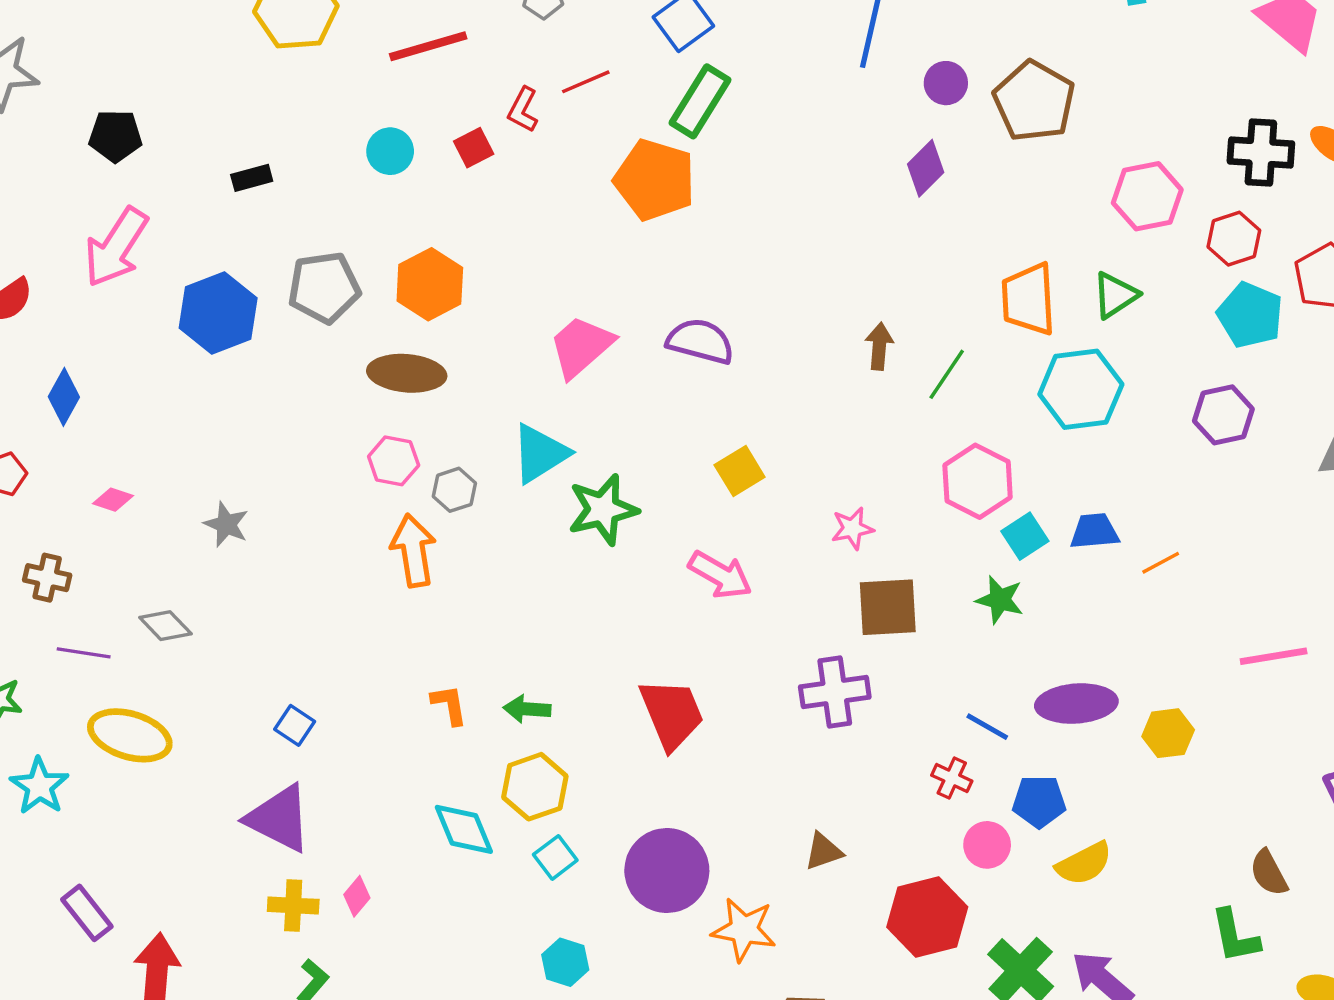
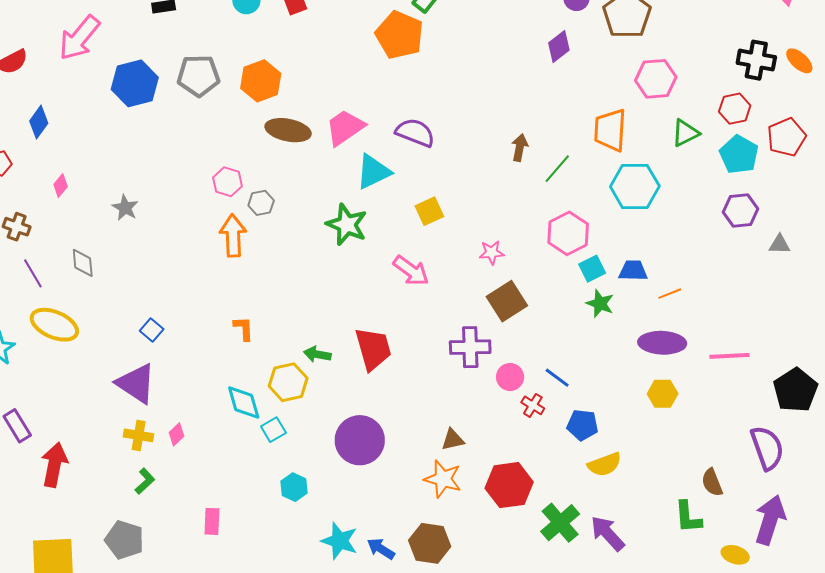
pink hexagon: (1147, 196) -> (656, 79), moved
green triangle: (1115, 295) -> (685, 133), moved
brown ellipse: (407, 373) -> (288, 130), moved
purple hexagon: (1223, 415) -> (740, 211), moved
cyan triangle: (540, 453) -> (373, 172), moved
pink diamond: (113, 500) -> (61, 185), turned -75
green star: (603, 510) -> (347, 225), turned 30
green star: (1000, 600) -> (600, 303), moved
brown square: (888, 607) -> (507, 301), turned -36
gray diamond: (165, 626) -> (83, 263), turned 32
purple line: (84, 653) -> (33, 273), turned 44
purple ellipse: (1076, 704) -> (662, 343), moved
green arrow: (527, 709) -> (317, 354), moved
pink circle: (987, 845) -> (510, 377), moved
cyan square: (555, 857) -> (273, 430), moved
orange star: (744, 930) -> (443, 479), moved

